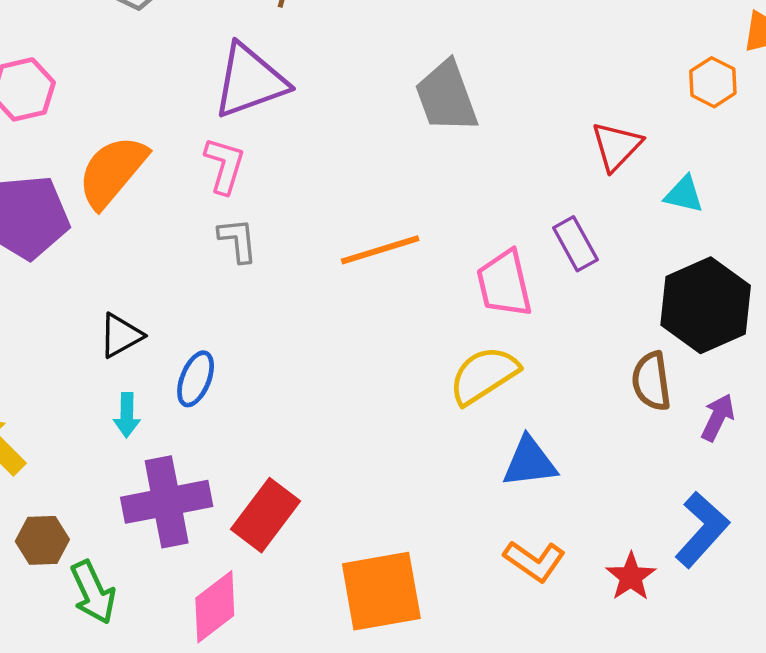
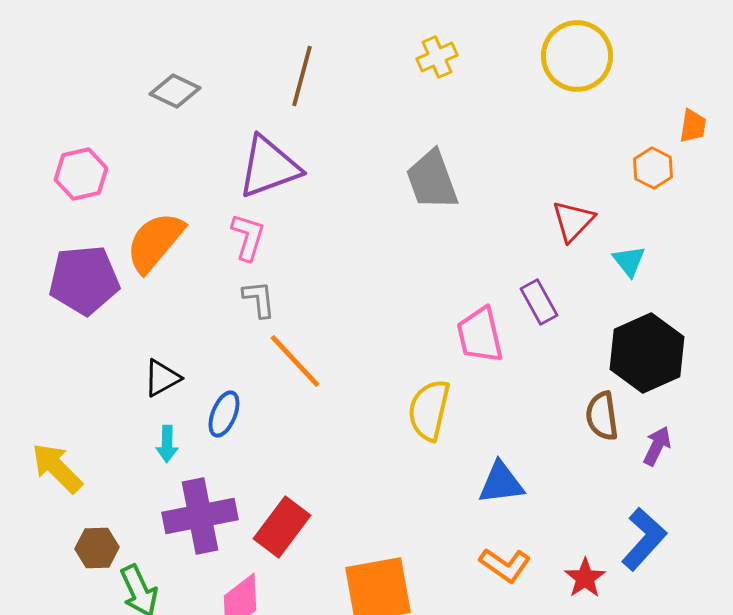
cyan triangle: (684, 194) -> (629, 261), turned 39
orange line: (380, 250) -> (295, 361), moved, turned 64
yellow semicircle: (484, 375) -> (429, 410), moved, turned -44

